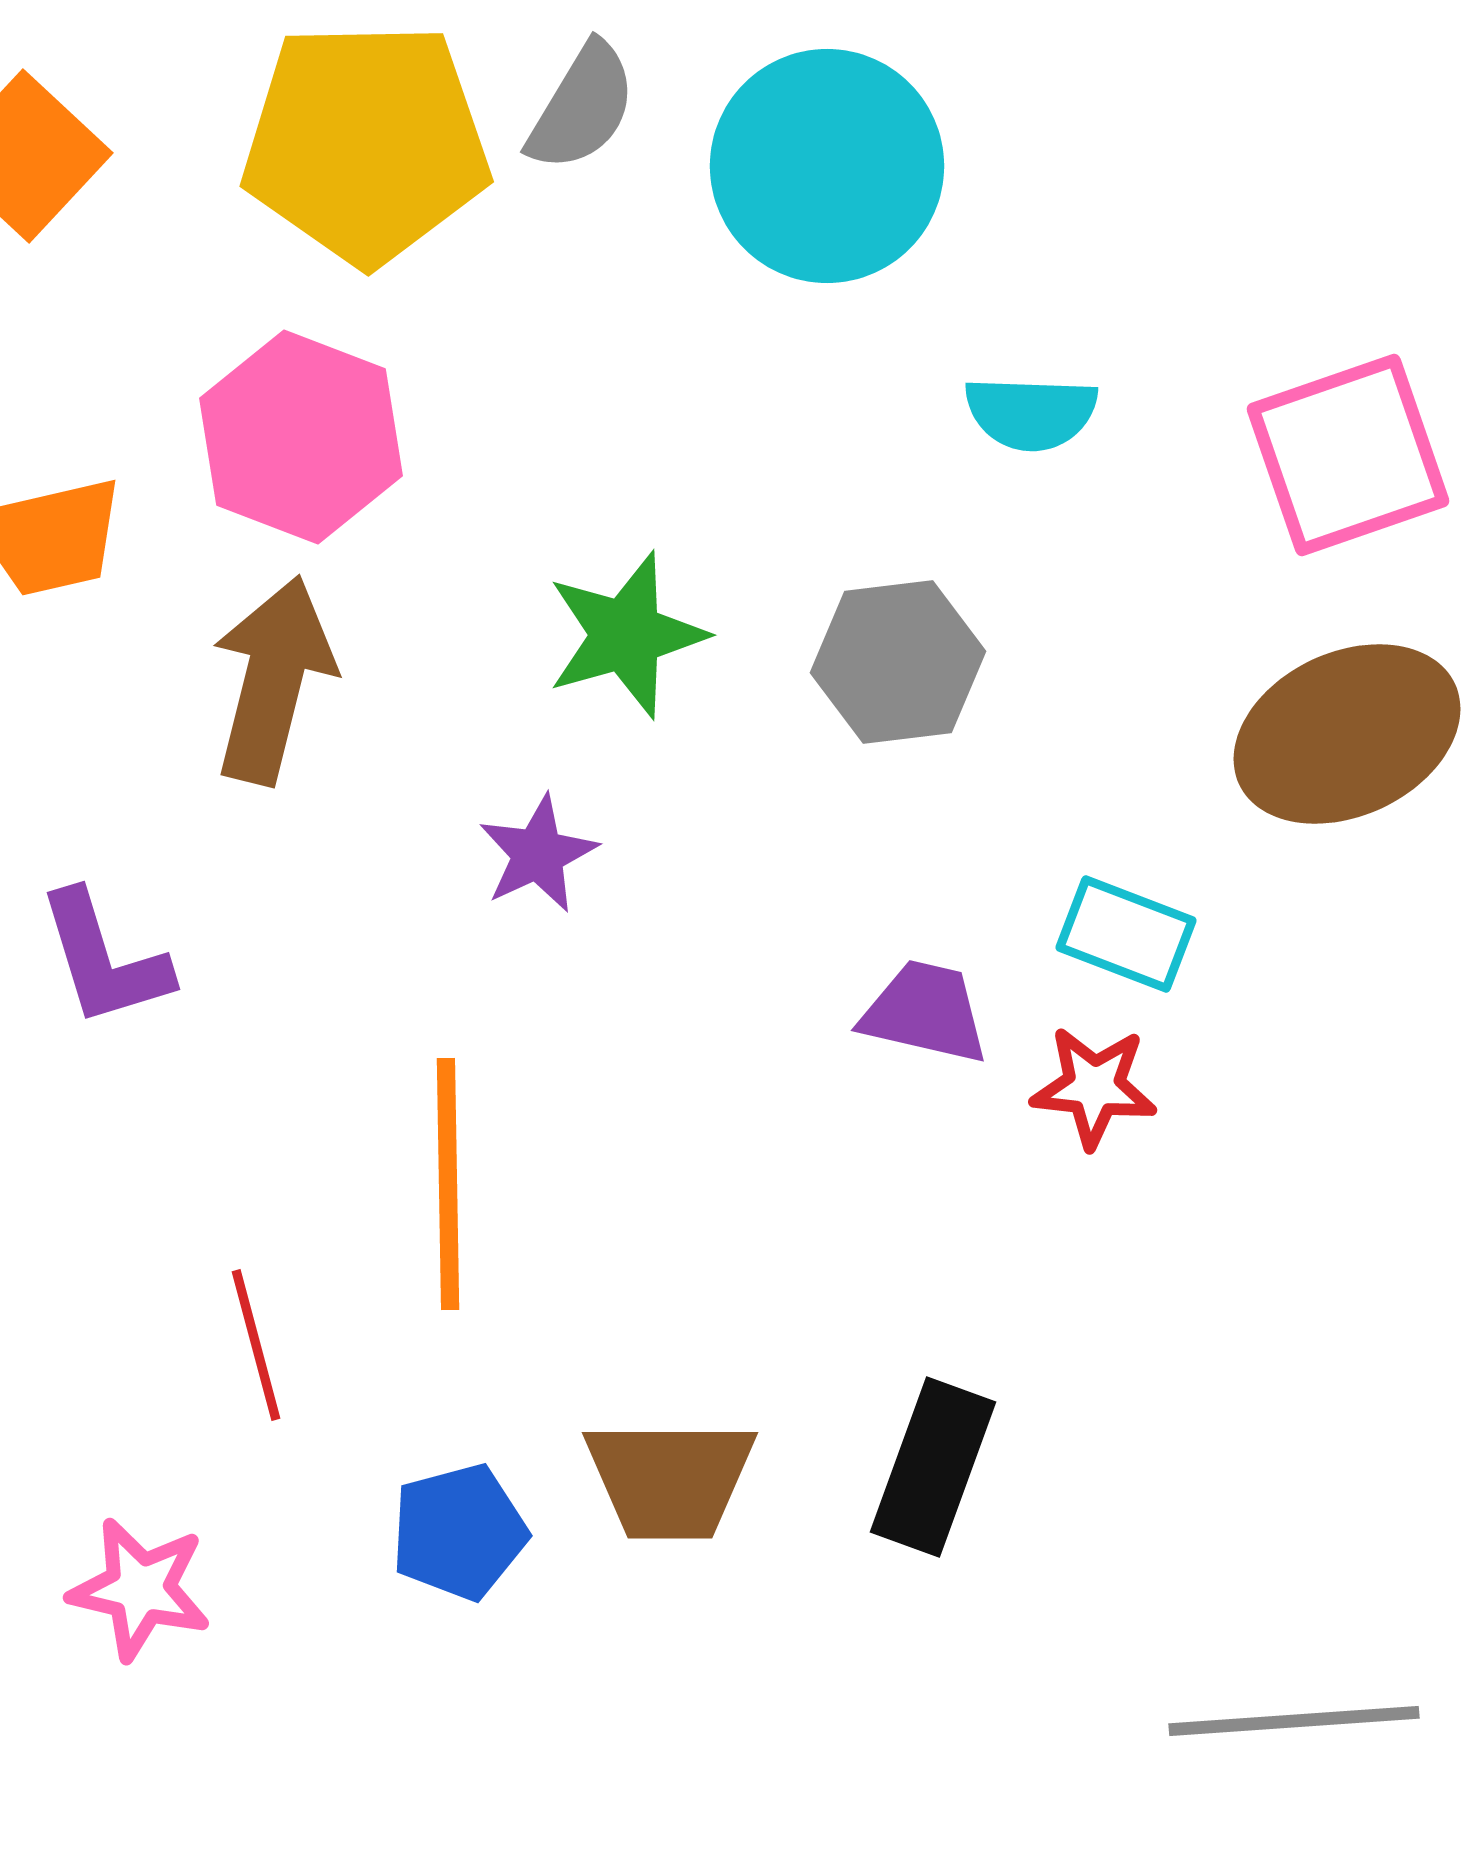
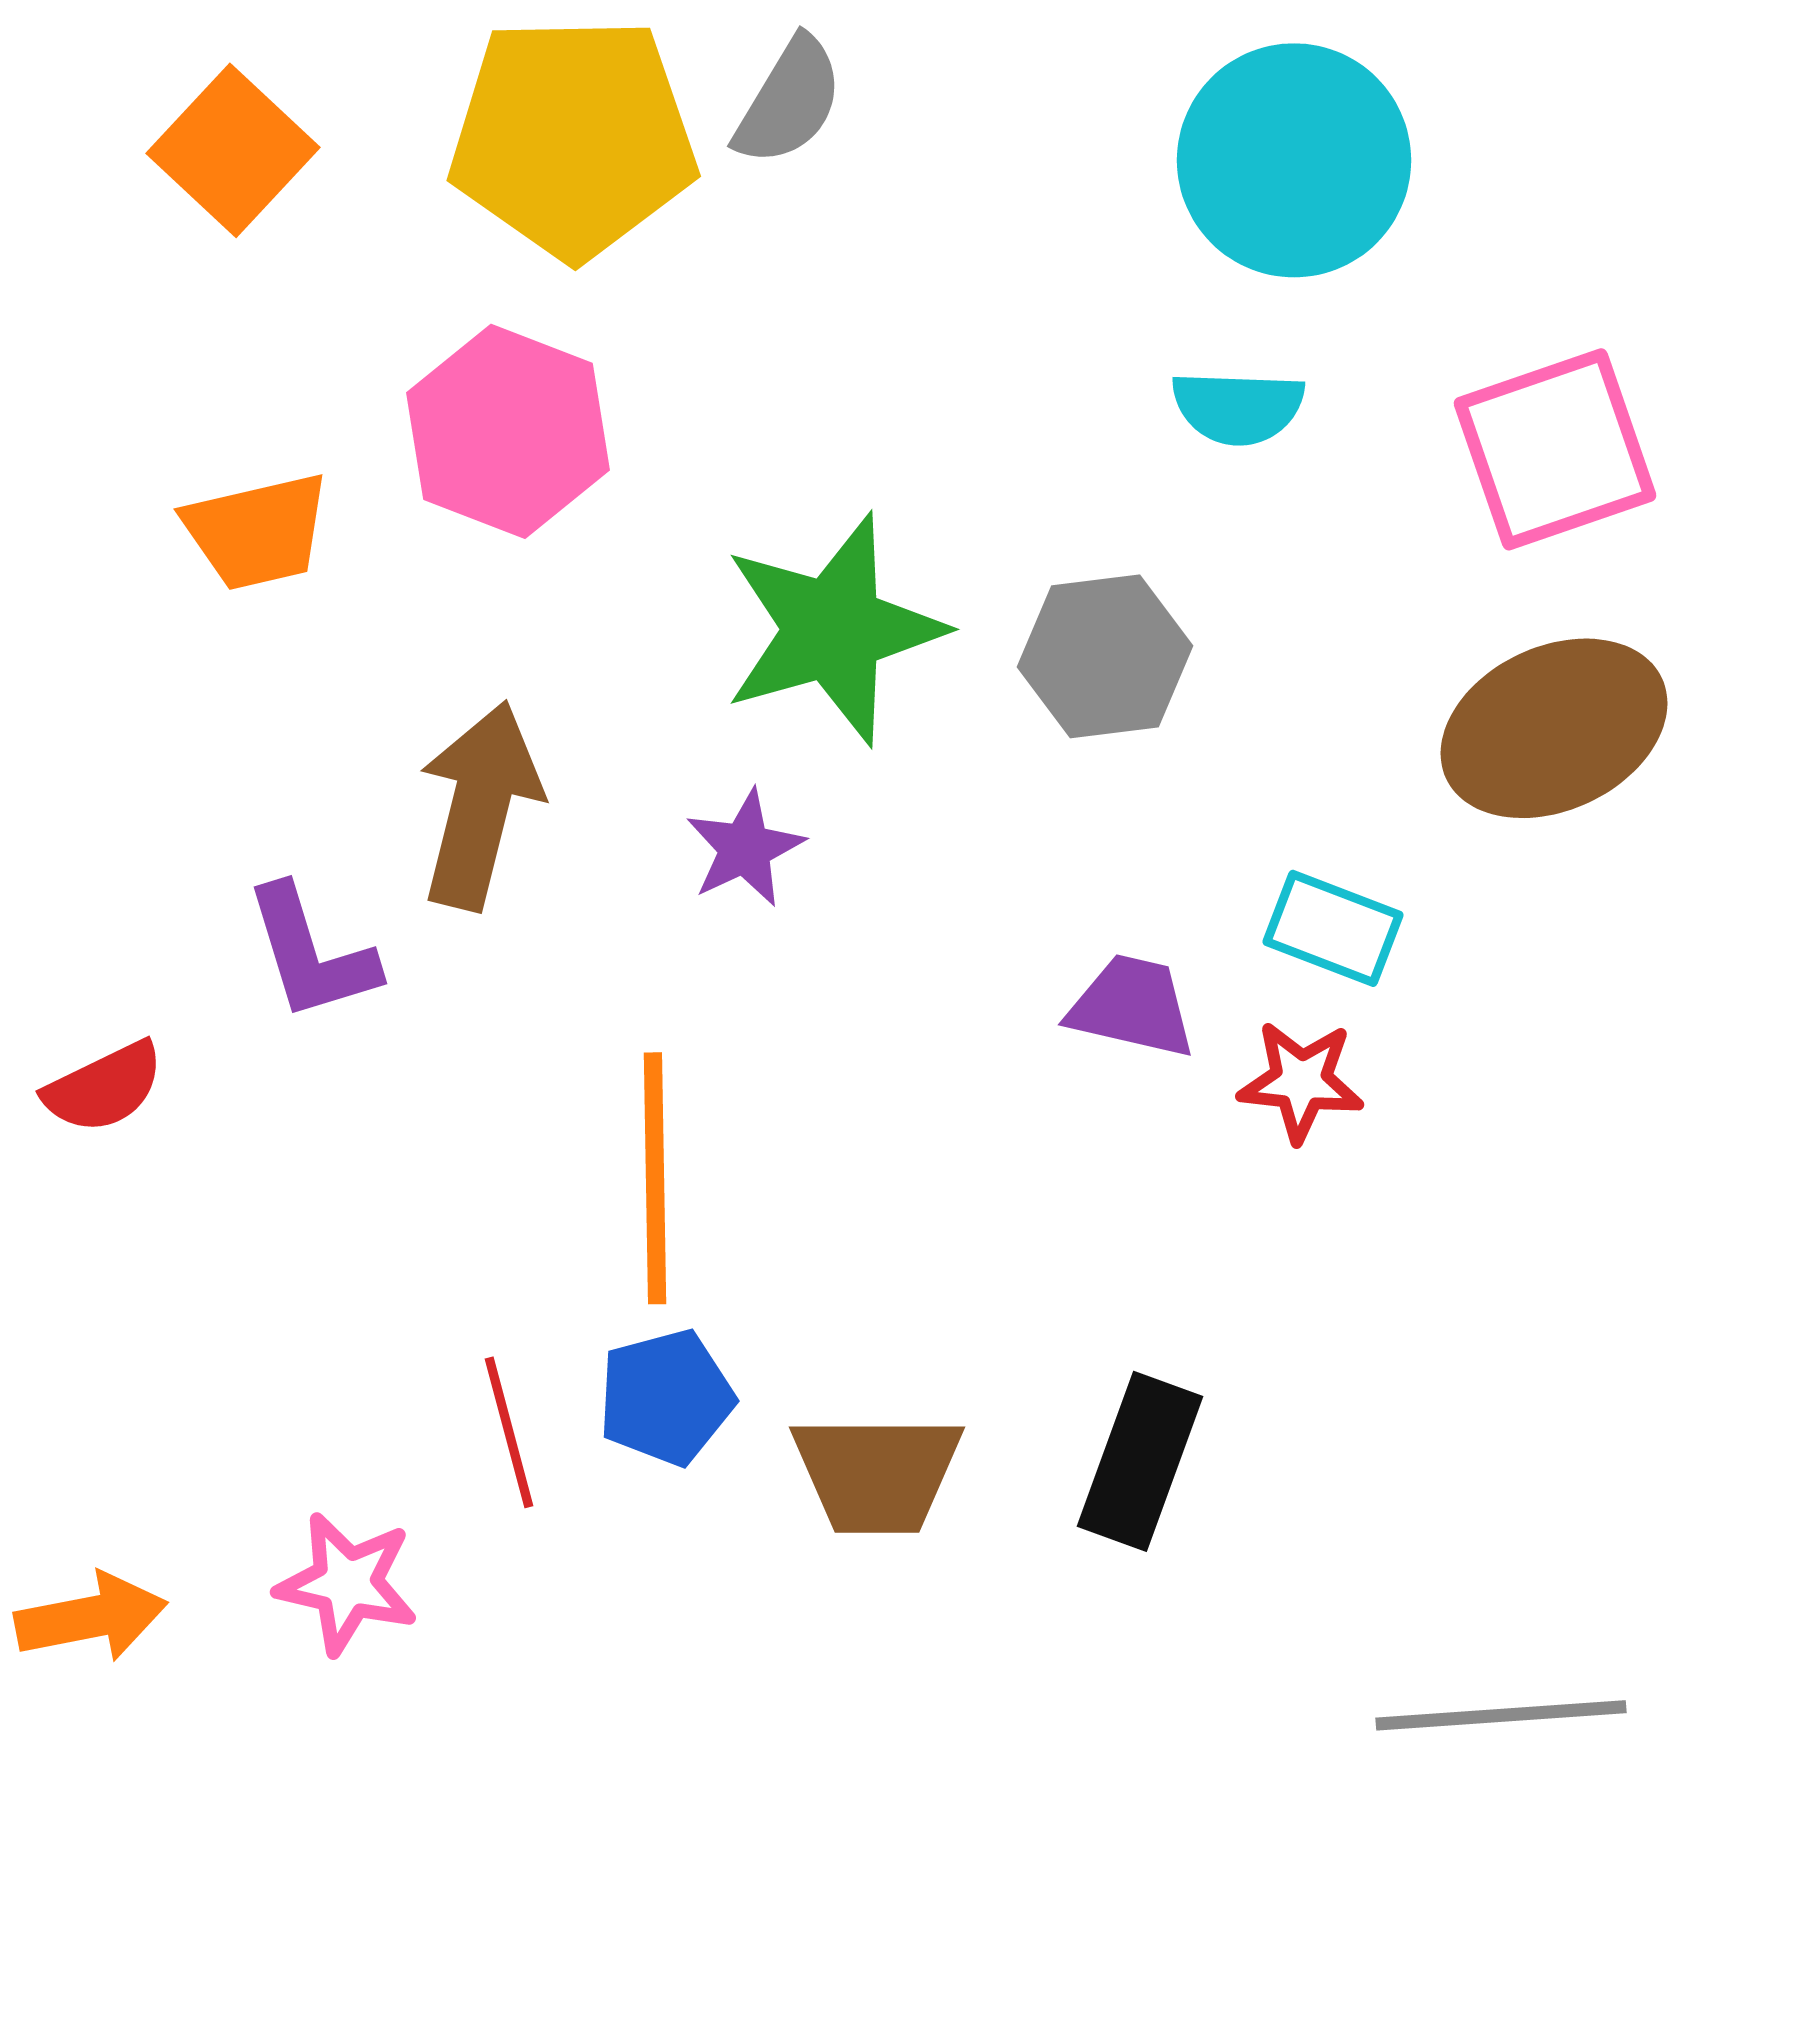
cyan circle: (827, 166) -> (1294, 160), moved
green star: (626, 635) -> (833, 629), size x1.4
brown arrow: (273, 680) -> (480, 805), moved
red line: (256, 1345) -> (509, 1432), moved
blue pentagon: (459, 1532) -> (666, 1397), moved

